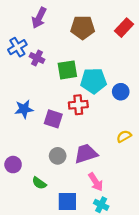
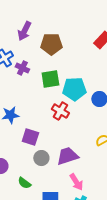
brown pentagon: (83, 28) -> (51, 44), moved
red cross: (78, 105) -> (60, 111), turned 36
purple square: (53, 119) -> (30, 137), moved

